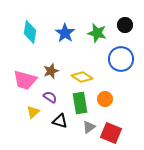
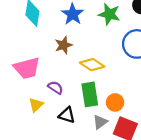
brown star: (51, 71) -> (63, 45), moved
pink trapezoid: (25, 80) -> (27, 68), turned -30
orange circle: (105, 99) -> (115, 102), moved

